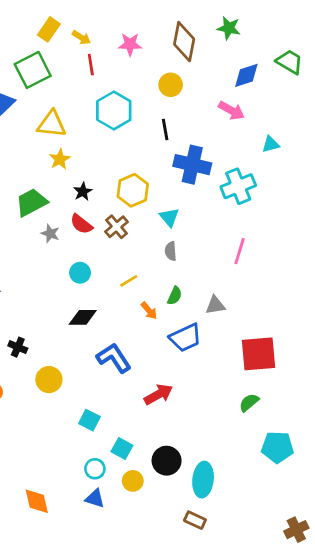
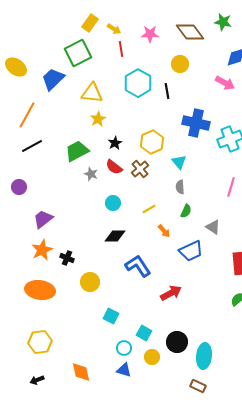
brown diamond: (184, 42) -> (190, 32), turned -48
black line: (165, 129) -> (167, 91), moved
green semicircle: (175, 296) -> (186, 211), moved
gray triangle: (215, 305) -> (213, 227), turned 42
cyan square: (89, 420) -> (111, 316), moved

